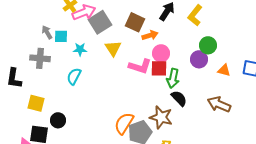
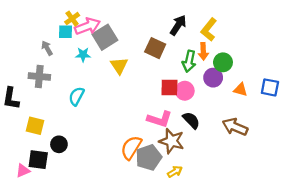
brown square: (135, 22) -> (155, 48), moved
orange arrow: (150, 35) -> (203, 51), moved, turned 105
cyan square: (61, 36) -> (66, 32), moved
cyan star: (80, 49) -> (83, 55), moved
pink circle: (161, 53) -> (185, 91), moved
pink L-shape: (140, 66) -> (160, 119), moved
green arrow: (173, 78) -> (189, 61), moved

